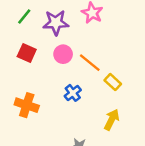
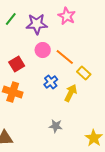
red square: (27, 53) -> (17, 64), moved, turned 35
yellow arrow: (112, 120) -> (71, 93), moved

